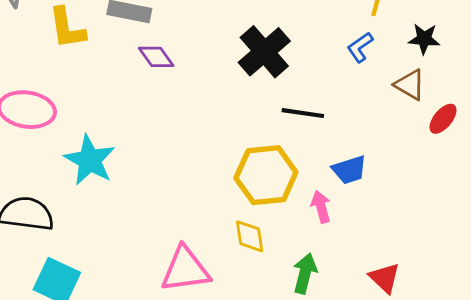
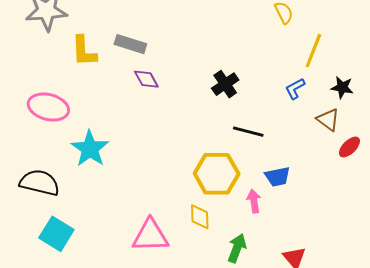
black cross: (264, 52) -> (225, 84), size x0.7

